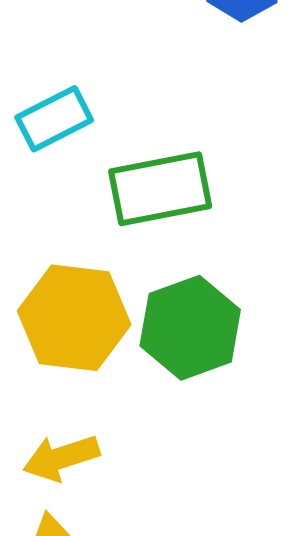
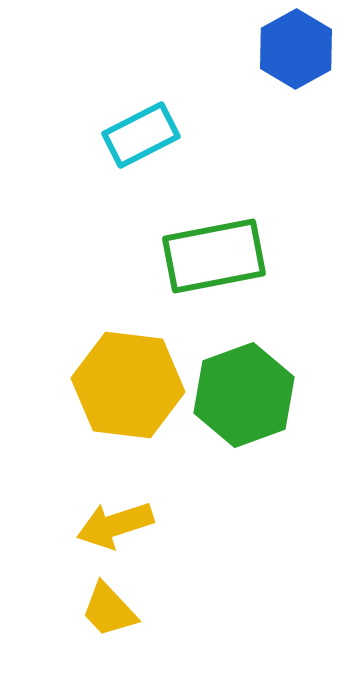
cyan rectangle: (54, 119) -> (141, 135), moved

